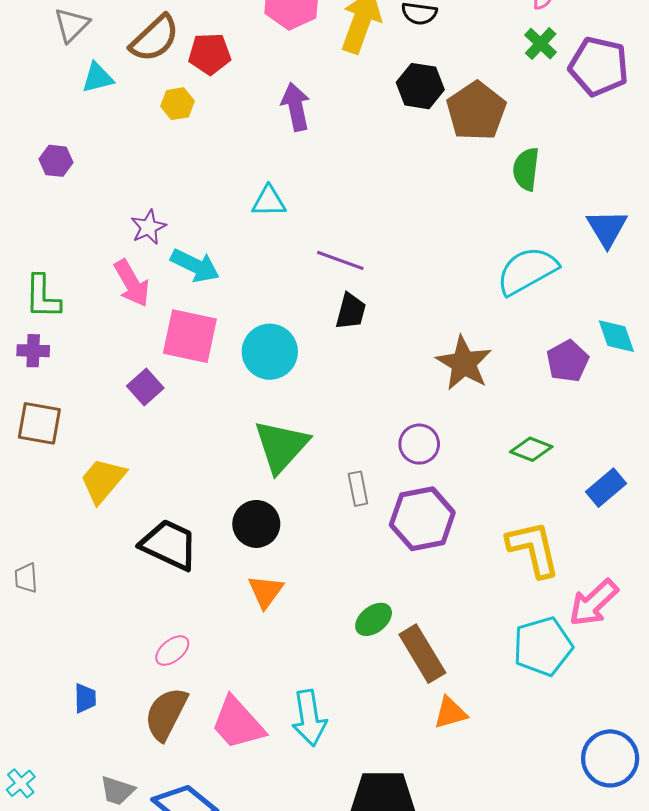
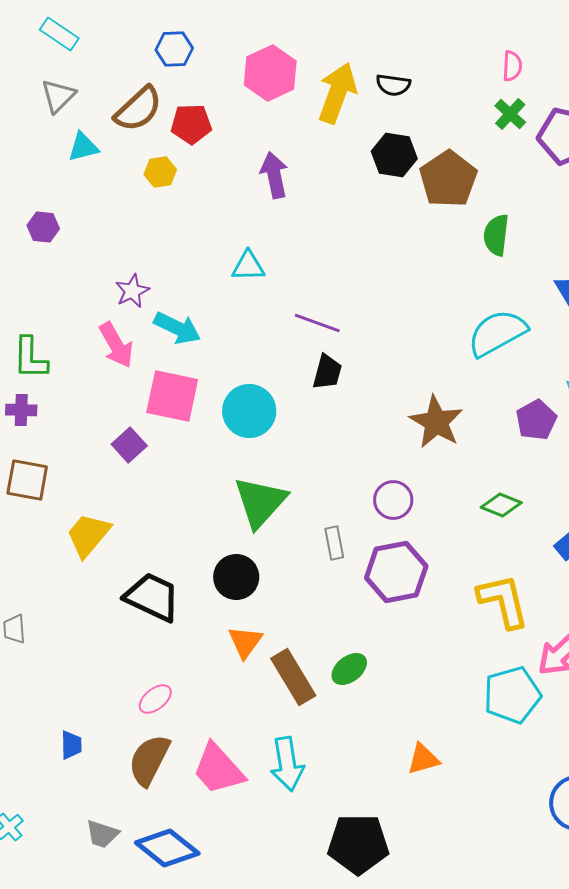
brown rectangle: (422, 654) -> (293, 677), moved

